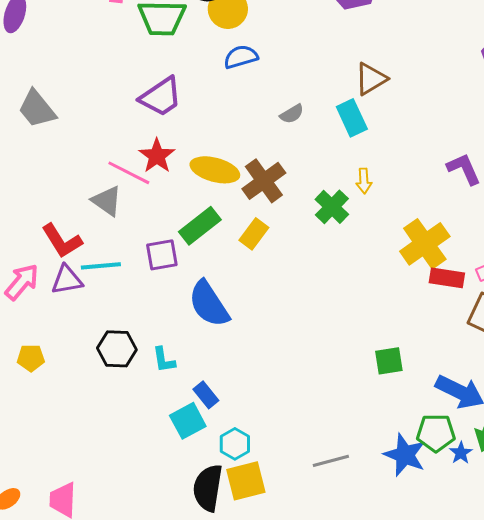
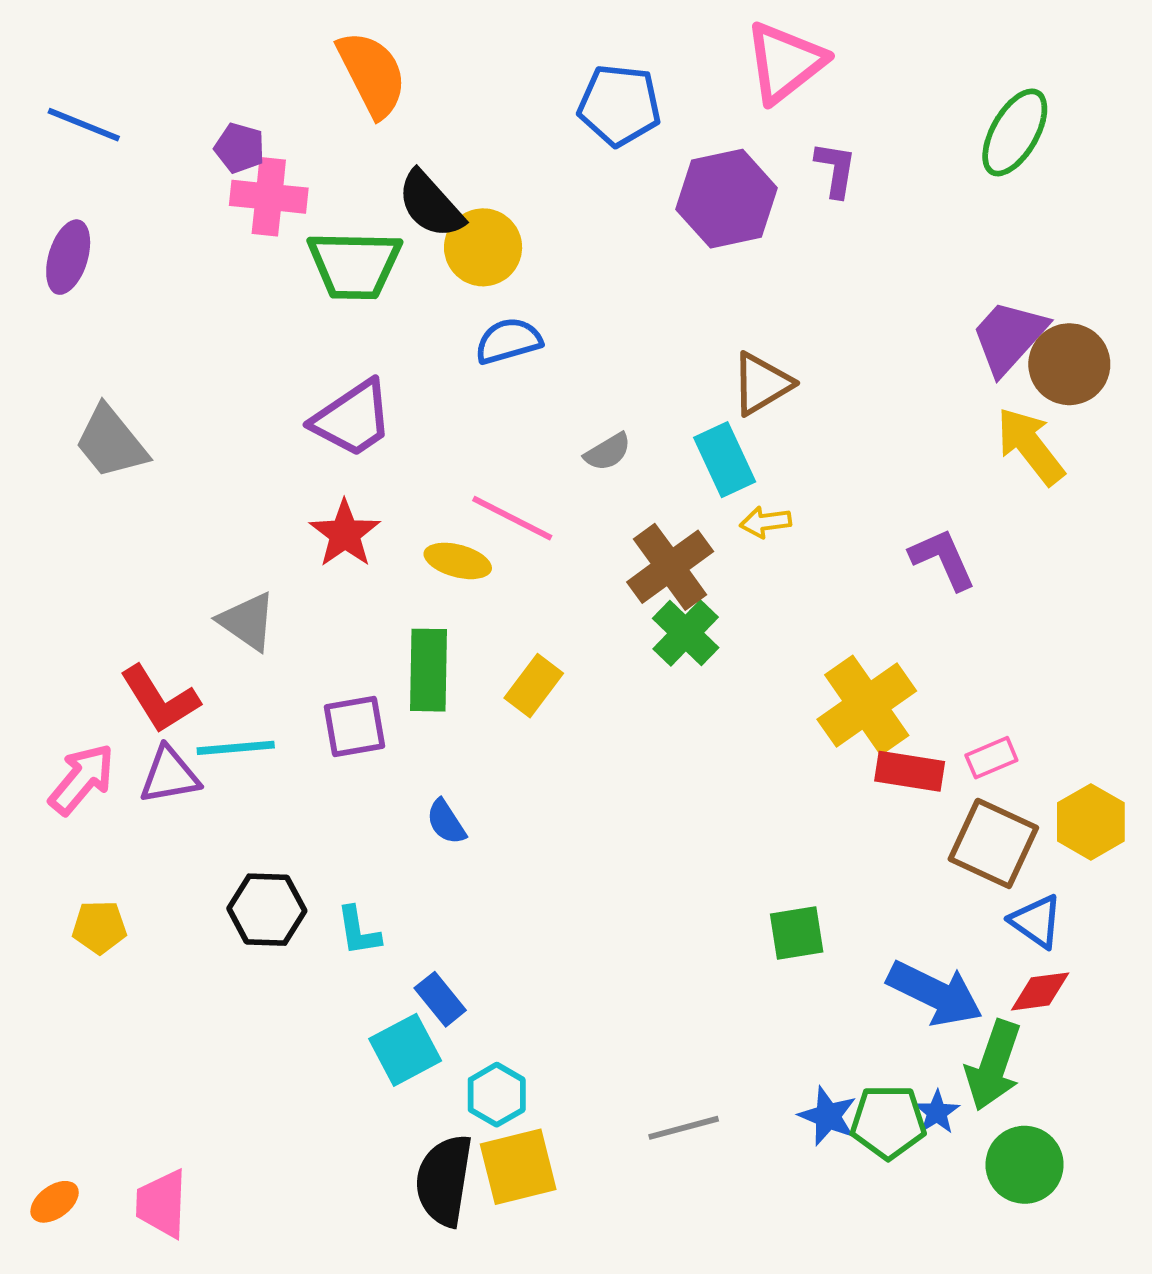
yellow ellipse: (215, 170) -> (458, 561), size x0.7
pink line: (129, 173) -> (512, 518), moved
brown cross: (264, 181) -> (670, 567), moved
yellow arrow: (364, 181) -> (765, 522), moved, turned 85
green rectangle: (200, 226) -> (429, 670), turned -51
blue semicircle: (209, 304) -> (446, 822), size x0.5
green pentagon: (436, 433) -> (888, 1122), moved
blue star: (405, 455) -> (828, 1116), size x0.7

